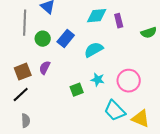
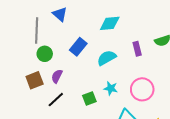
purple rectangle: (119, 21) -> (137, 49), moved
green circle: (43, 39) -> (45, 54), moved
black line: (21, 95) -> (56, 100), moved

